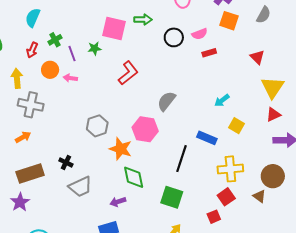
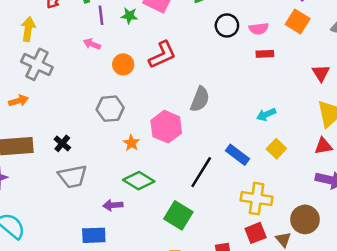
orange circle: (50, 70) -> (123, 64), moved
gray semicircle: (166, 101) -> (200, 99), turned 150
orange star: (121, 149) -> (131, 143), size x0.6
green diamond: (134, 177) -> (139, 181), turned -60
red square: (226, 197) -> (256, 233), moved

